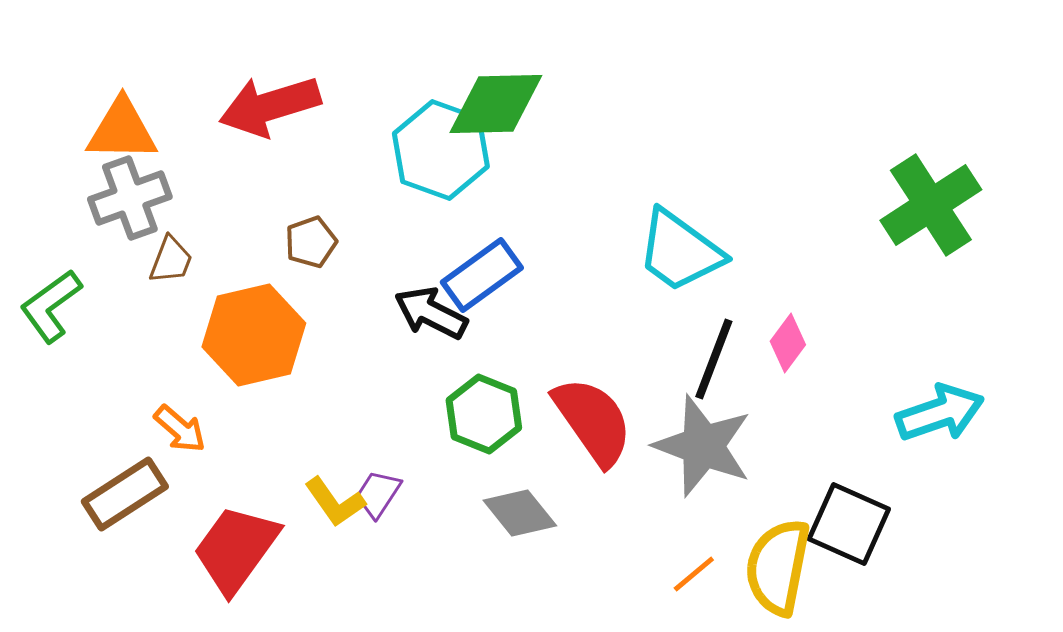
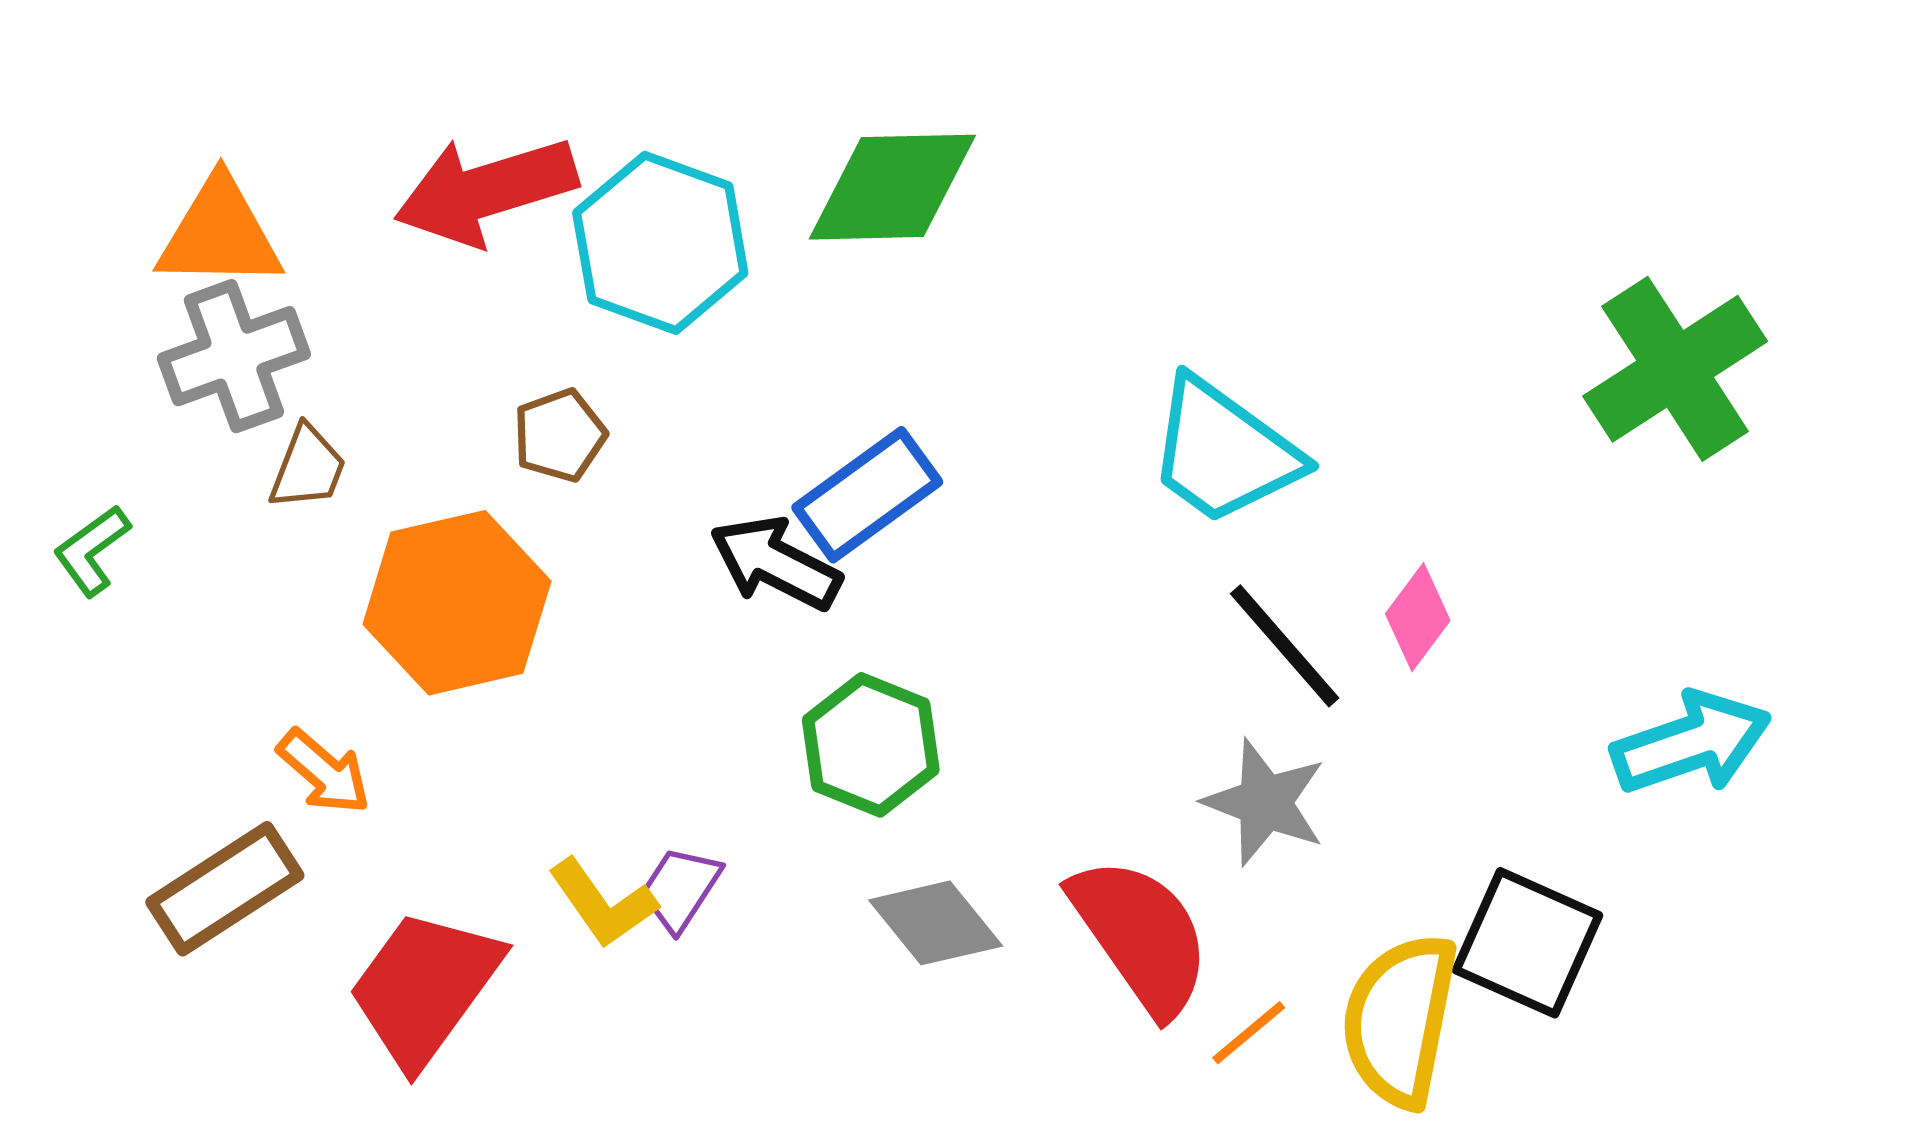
cyan hexagon: (441, 150) -> (660, 243), moved
green L-shape: (51, 306) -> (92, 551), size x0.7
black line: (714, 359) -> (1285, 646), turned -62
red semicircle: (593, 421) -> (1141, 936), moved
gray star: (703, 446) -> (1265, 802), size x0.7

